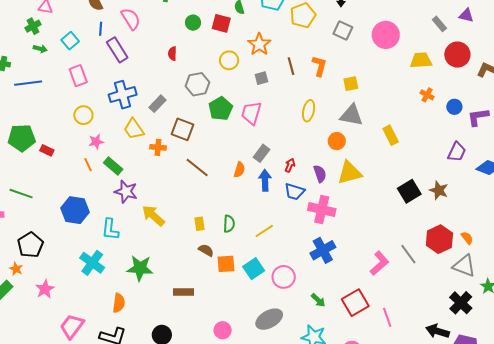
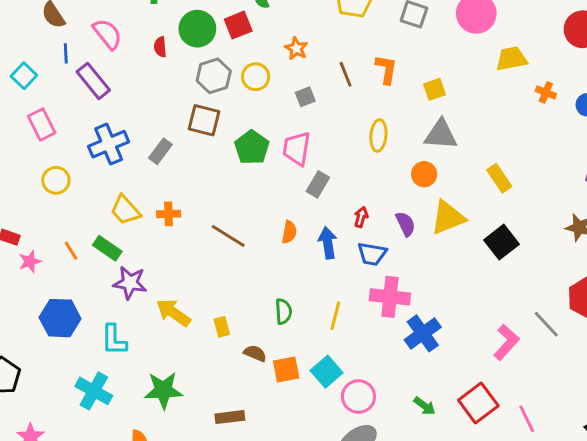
green circle: (193, 23) -> (197, 29), size x1.6
red square: (221, 23) -> (238, 25), turned -30
orange star: (259, 44) -> (296, 48), size x0.7
red semicircle: (172, 53) -> (160, 47), moved
yellow trapezoid: (421, 60) -> (511, 59), moved
gray hexagon: (197, 84) -> (214, 76), moved
yellow trapezoid: (134, 129) -> (125, 210), moved
brown square: (182, 129) -> (204, 120), moved
yellow rectangle: (391, 135) -> (499, 178), moved
pink star: (96, 142) -> (30, 261), moved
gray rectangle: (262, 153) -> (318, 184), moved
black square: (409, 191) -> (502, 242), moved
pink cross: (322, 210) -> (390, 297), moved
yellow rectangle: (200, 224) -> (222, 327), moved
yellow line: (264, 231) -> (335, 316), turned -36
pink circle: (284, 277) -> (358, 397), moved

